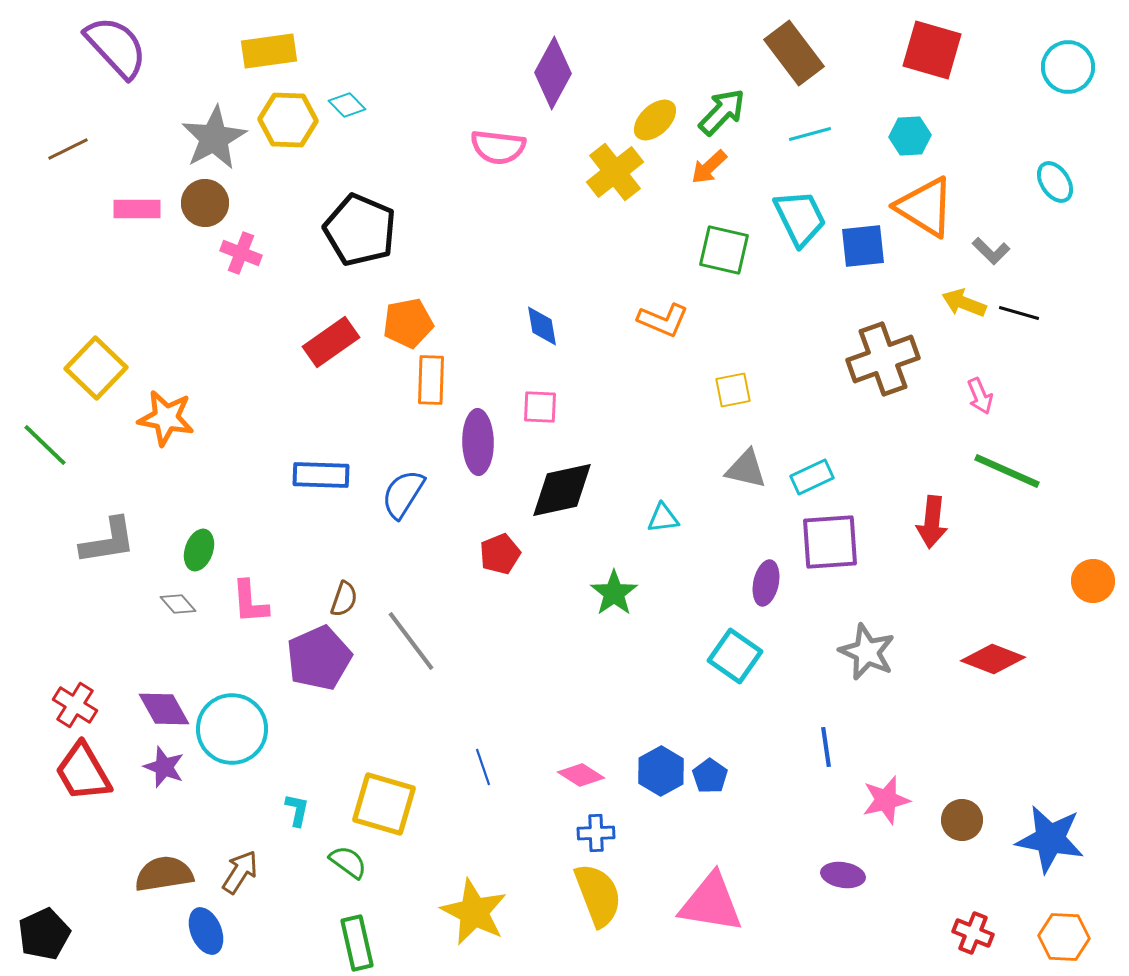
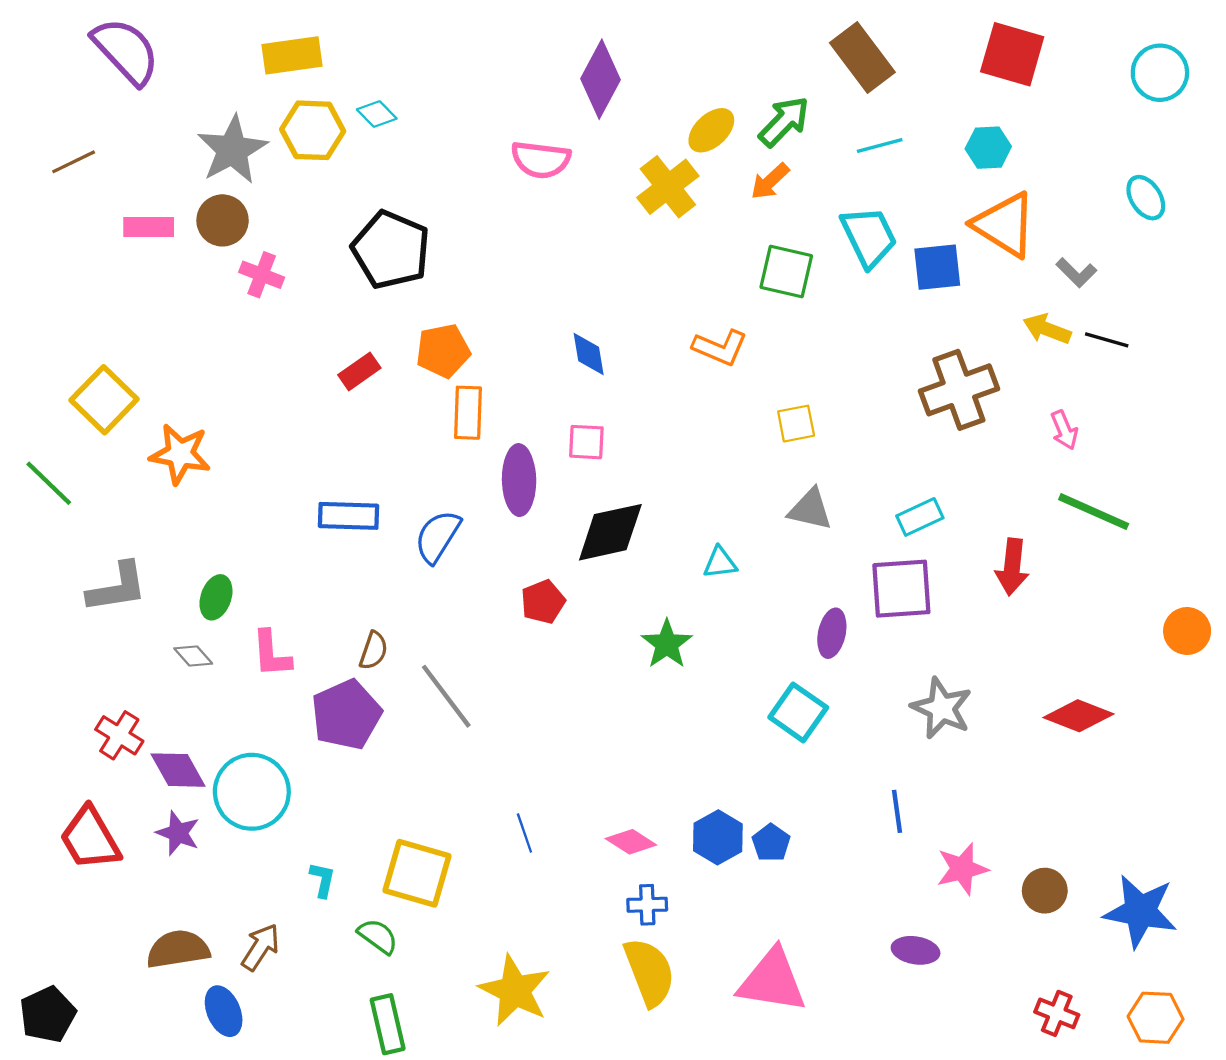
red rectangle: (331, 342) -> (359, 371), size x0.7
cyan rectangle: (812, 477) -> (920, 517), moved
red cross: (75, 705) -> (119, 735), moved

